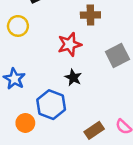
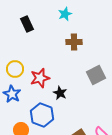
yellow circle: (18, 26) -> (15, 69), moved
red star: (70, 44) -> (40, 78), moved

